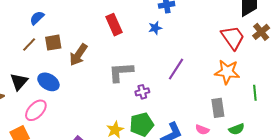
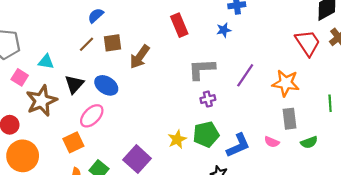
gray L-shape: (121, 72) -> (202, 69), moved
orange star: (227, 72) -> (286, 83), moved

